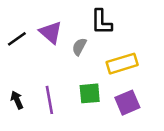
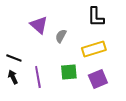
black L-shape: (101, 22) -> (96, 17), moved
black line: (17, 39) -> (14, 58), moved, turned 56

